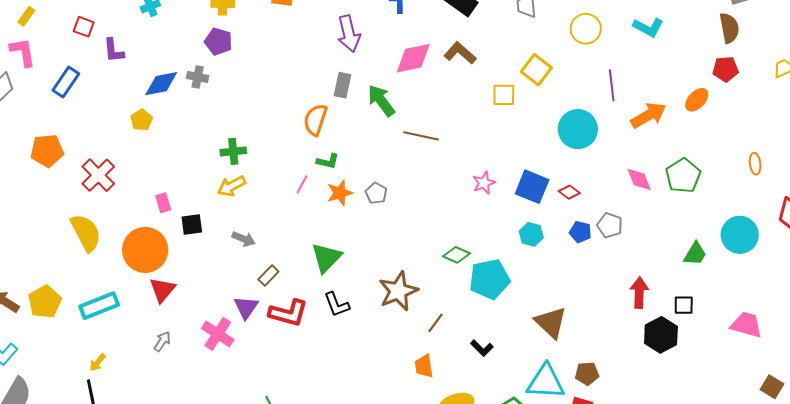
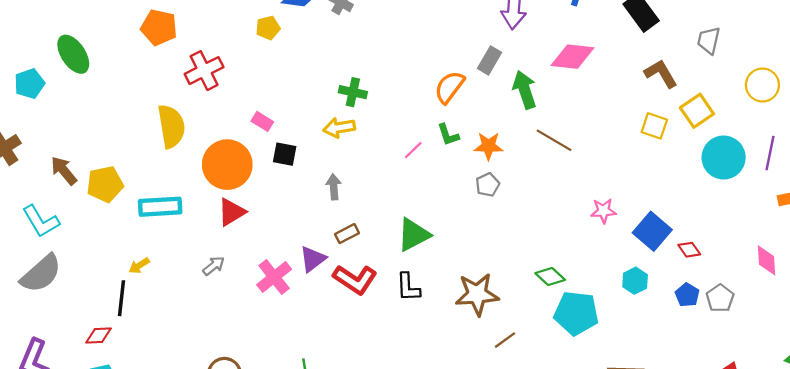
brown L-shape: (460, 53) -> (661, 74), moved
cyan circle: (578, 129) -> (724, 157), moved
green L-shape: (328, 161) -> (448, 135), turned 40
orange star: (340, 193) -> (489, 146), moved
pink rectangle: (163, 203) -> (262, 121), turned -60
gray arrow: (244, 239) -> (334, 187), turned -135

